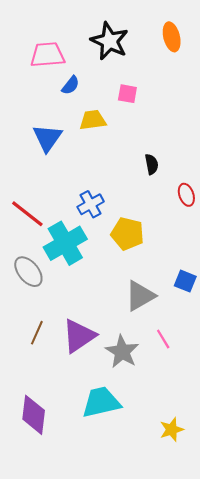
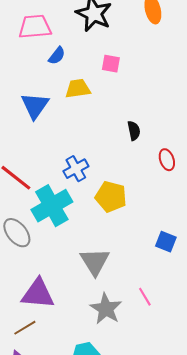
gray triangle: (140, 296) -> (95, 262), moved, turned -32
brown line: (37, 333) -> (25, 328), moved, turned 35
purple triangle: (79, 336) -> (38, 294), moved, turned 39

